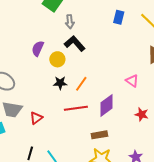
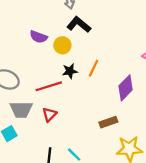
purple semicircle: (38, 48) -> (38, 37), turned -84
red line: (76, 108) -> (49, 86), moved
brown rectangle: (99, 135) -> (108, 122), moved

